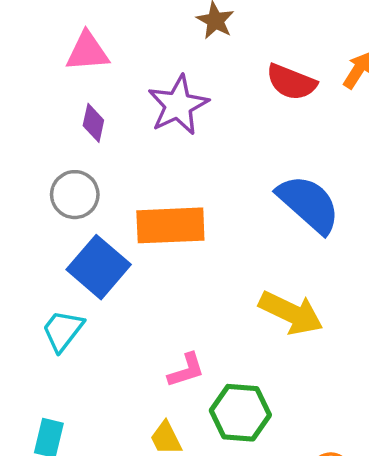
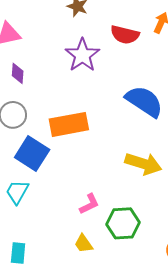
purple star: (178, 105) -> (82, 55), moved

